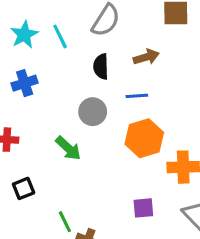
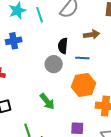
black semicircle: (101, 67) -> (63, 46), moved
green arrow: (68, 148) -> (47, 101), moved

